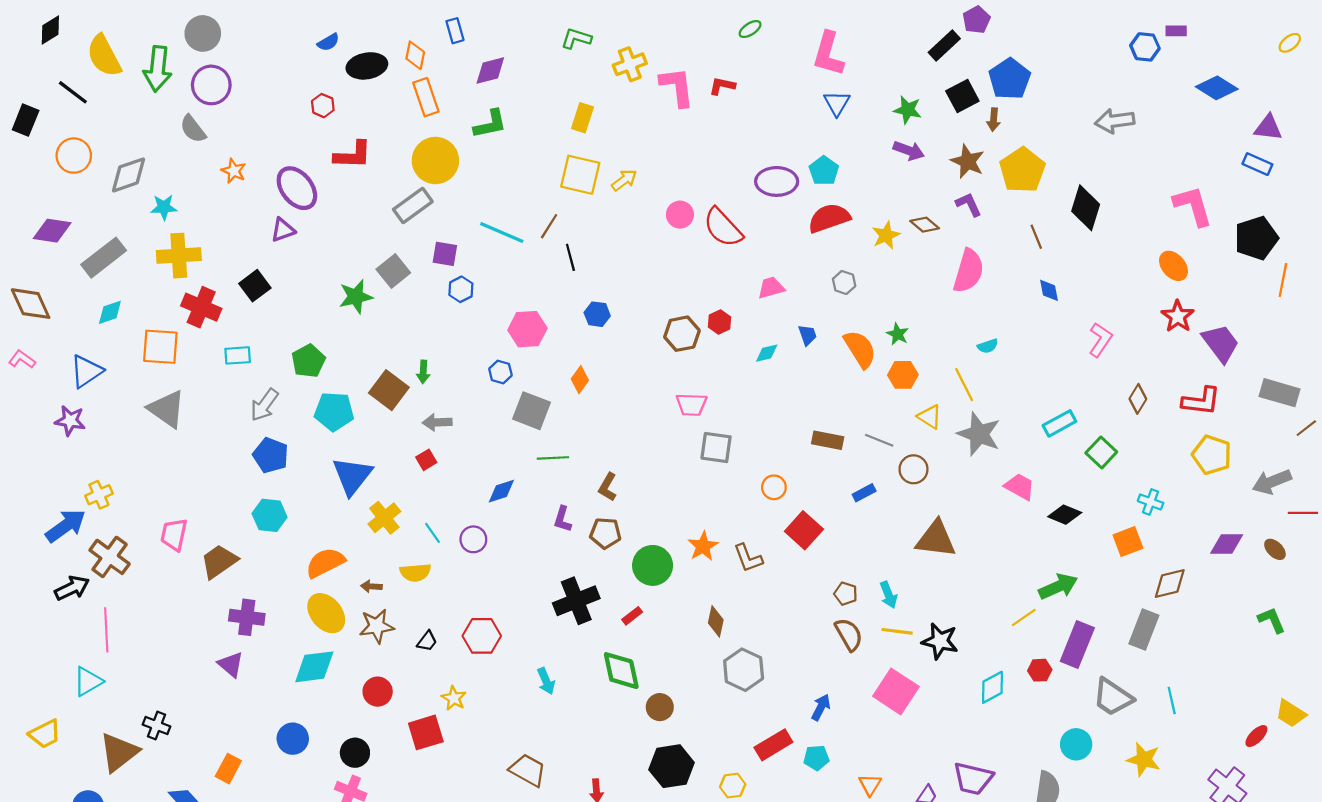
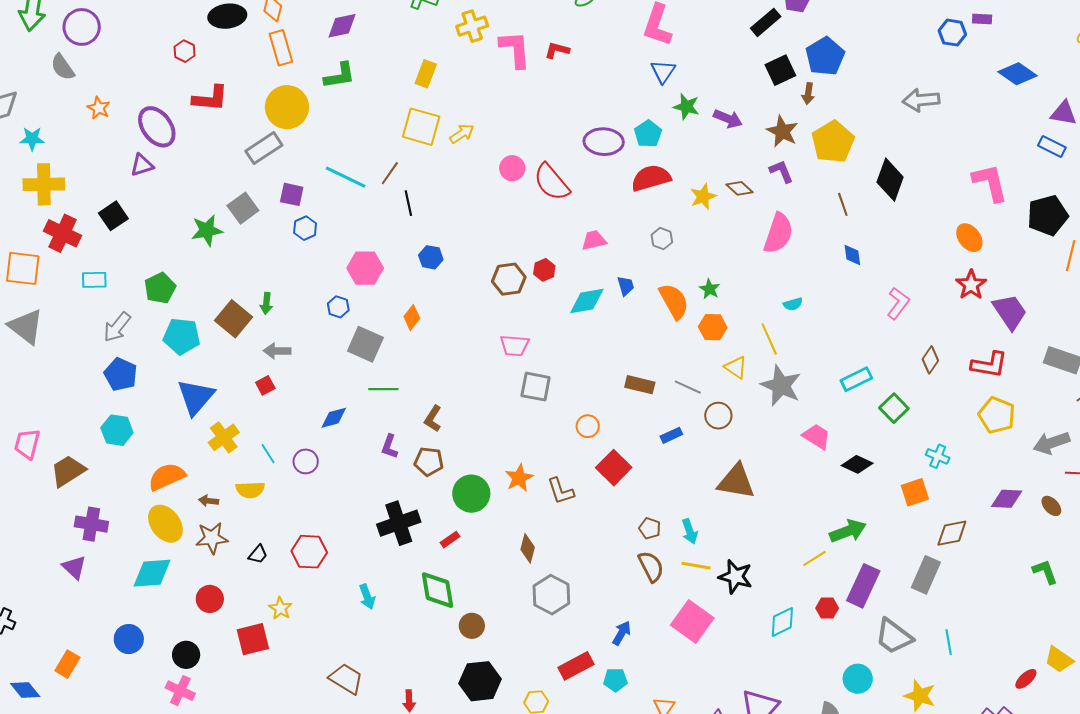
green star: (908, 110) -> (686, 107), moved
cyan diamond: (767, 353) -> (587, 301), size x1.6

